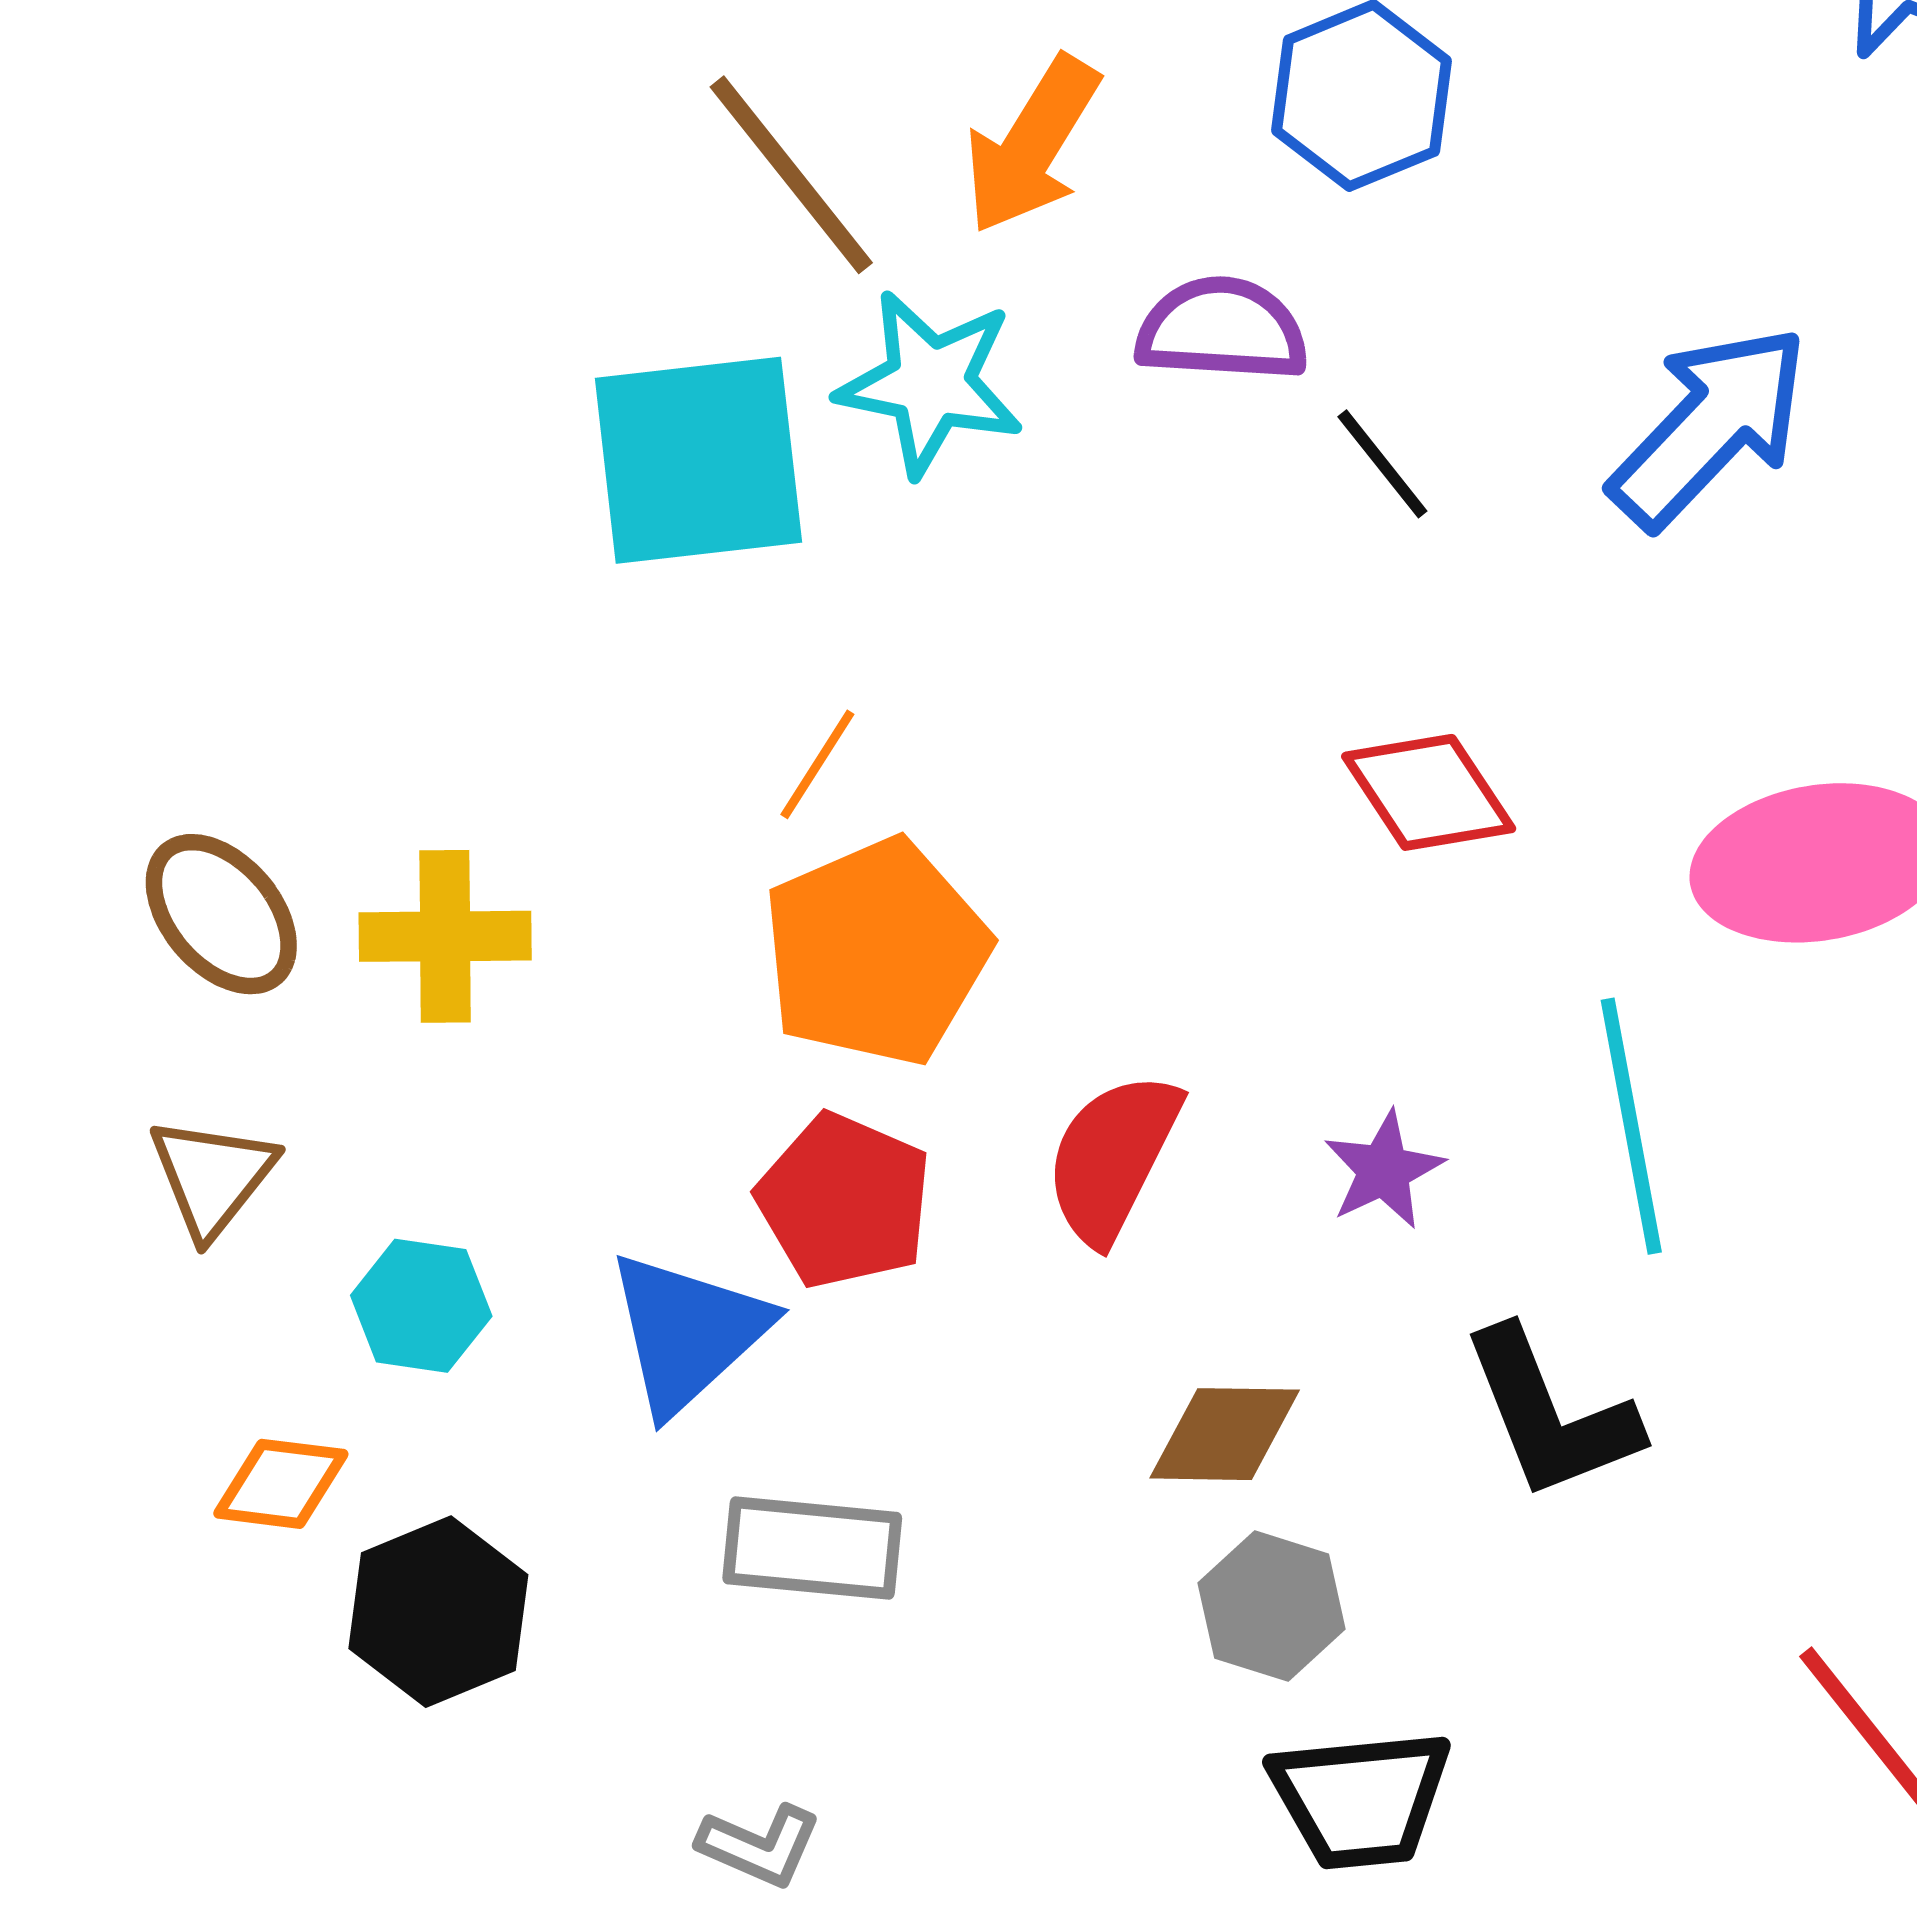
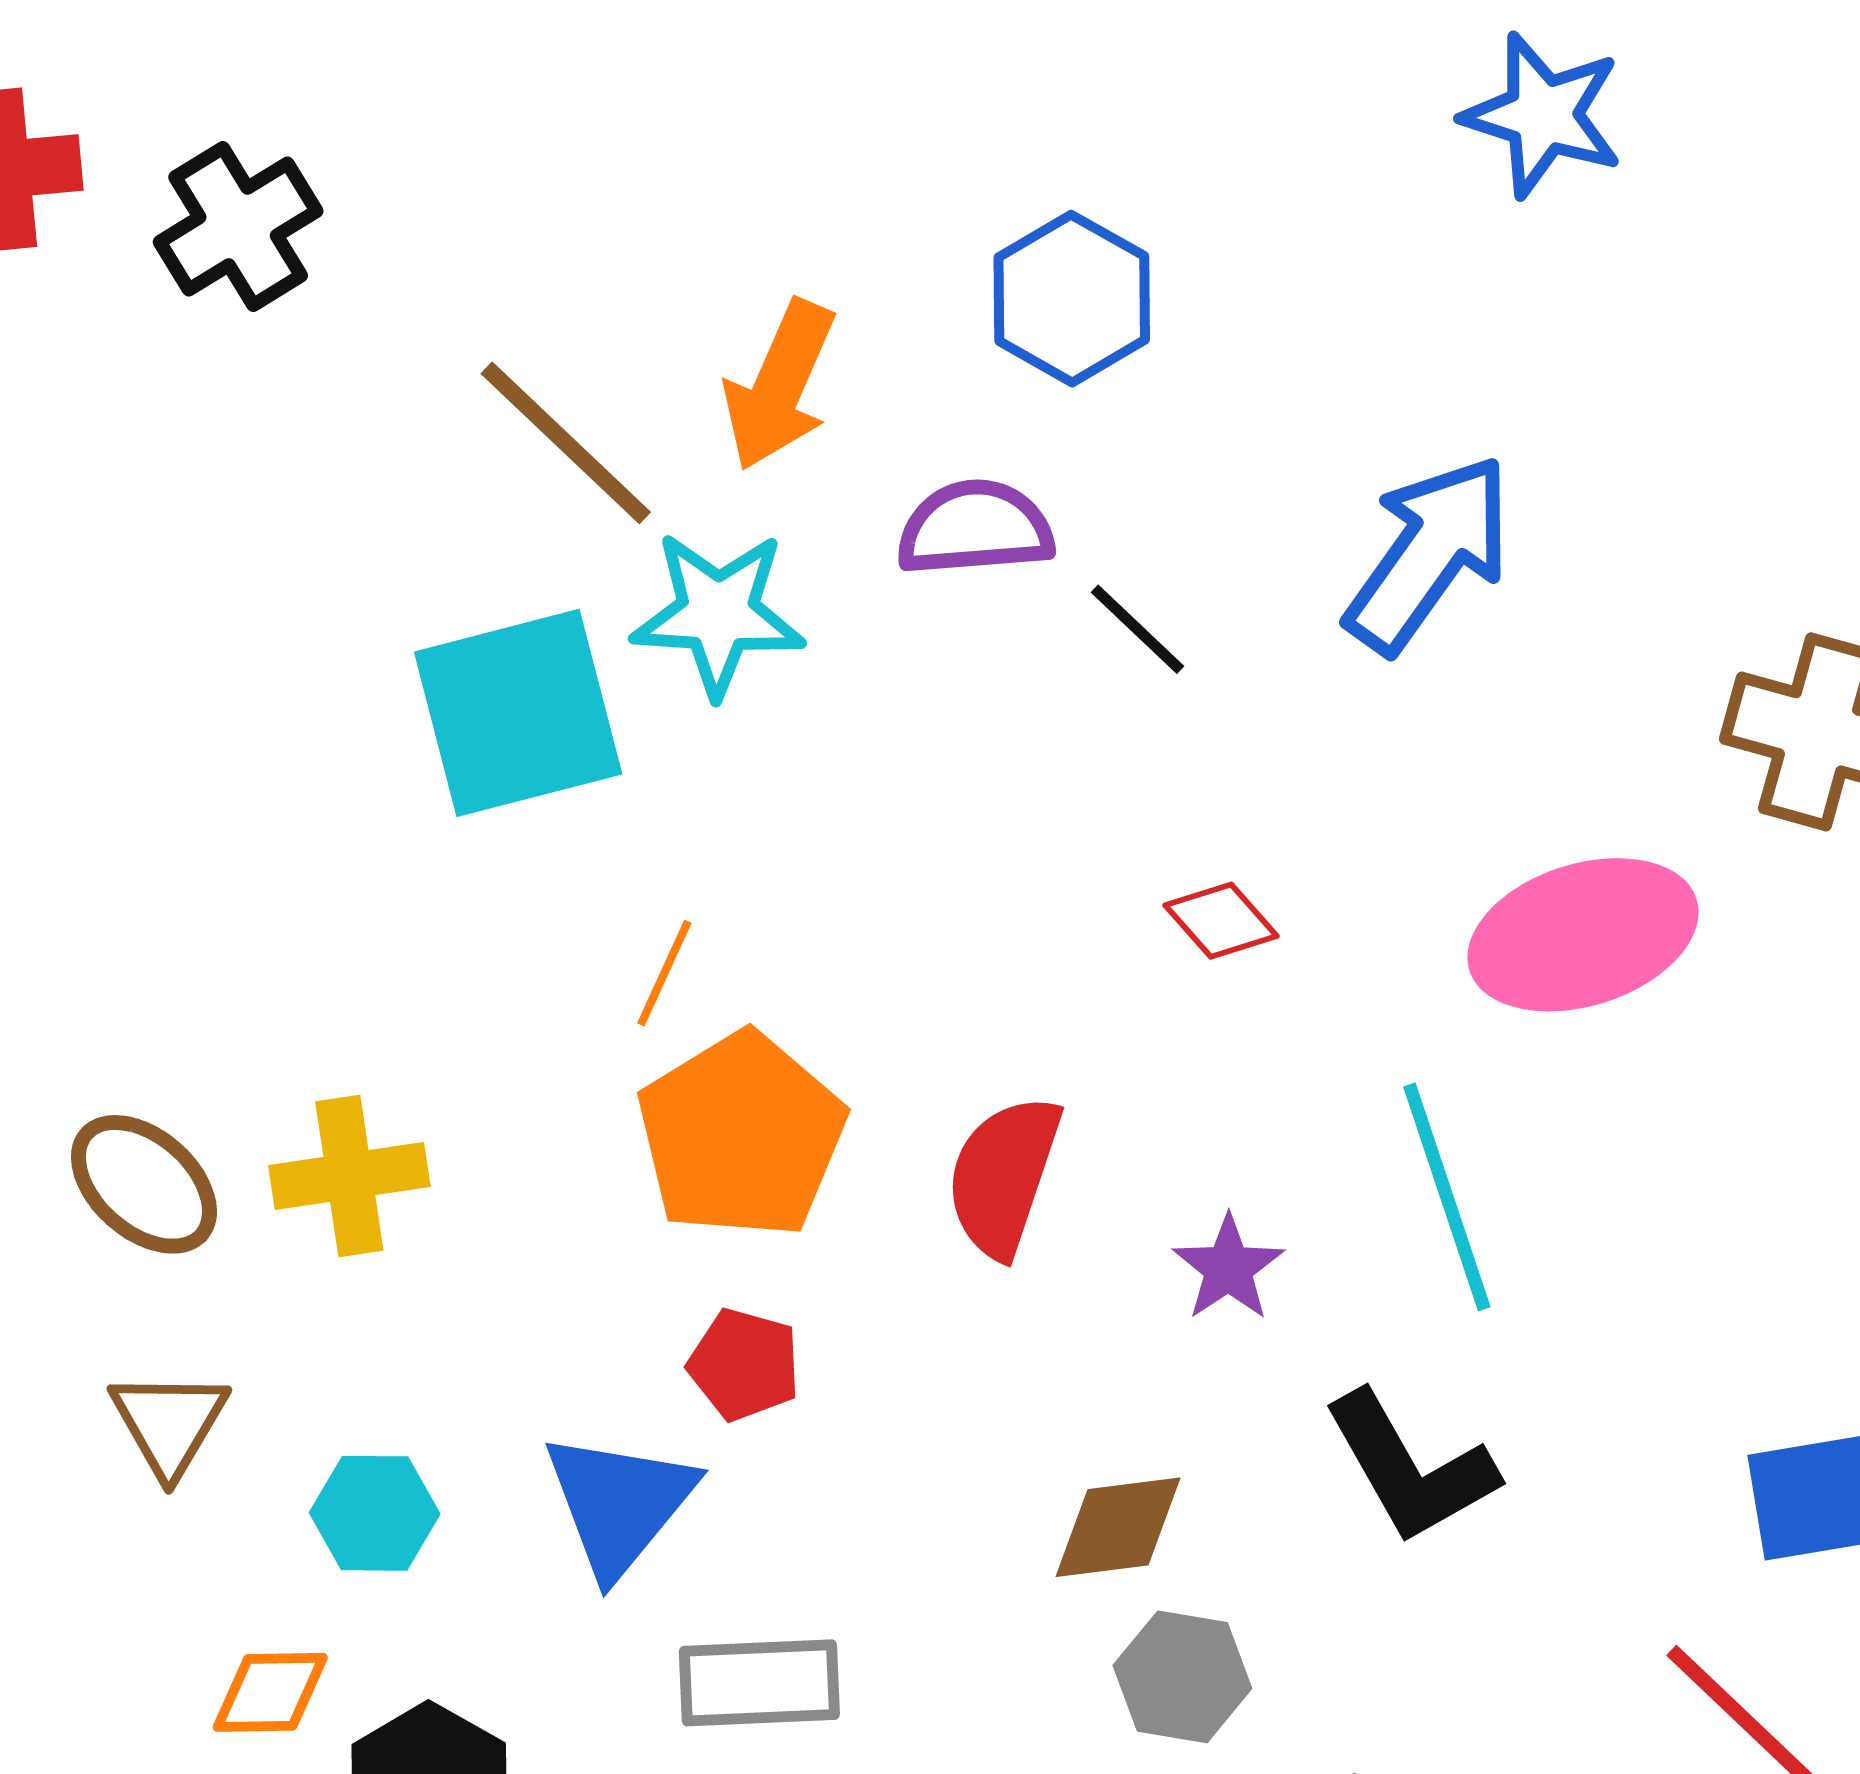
red diamond: (1429, 792) -> (1221, 921), size x0.7
red semicircle: (1113, 1157) -> (1004, 1176), moved
red pentagon: (844, 1201) -> (744, 1365), size x0.7

